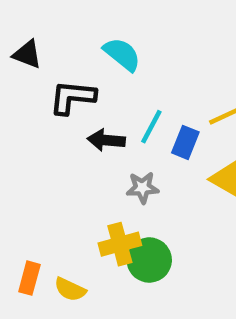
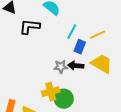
cyan line: (151, 127) -> (72, 32), moved
black arrow: (106, 140) -> (76, 66), moved

